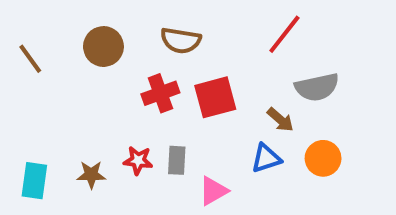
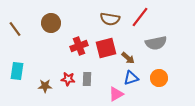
brown semicircle: (181, 40) -> (110, 19), moved
brown arrow: (280, 120) -> (128, 58), moved
cyan rectangle: (34, 181) -> (17, 71), moved
pink triangle: (213, 191) -> (116, 94), moved

